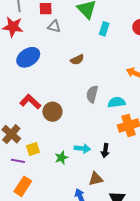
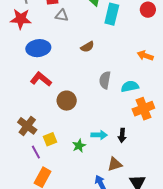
cyan rectangle: (104, 29) -> (112, 14), size x1.5
blue ellipse: (28, 57) -> (38, 48), turned 30
red L-shape: (30, 102) -> (41, 79), moved
purple line: (18, 161) -> (36, 152), turned 56

